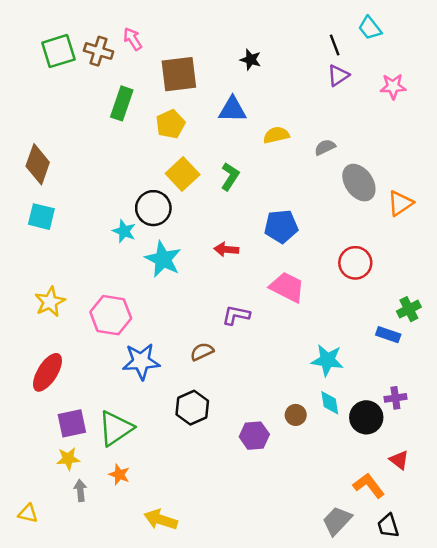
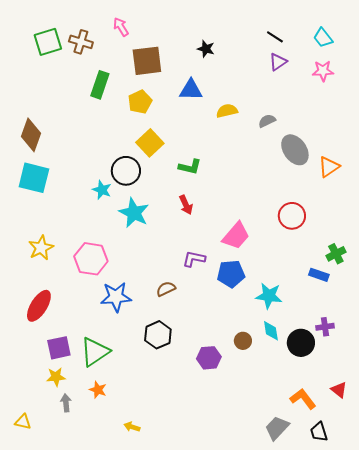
cyan trapezoid: (370, 28) -> (323, 38), moved
pink arrow: (133, 39) -> (121, 27), moved
black line: (335, 45) -> (275, 37), turned -36
green L-shape: (230, 176) -> (190, 167), moved, turned 70
cyan square: (41, 217) -> (34, 178), size x1.4
blue pentagon: (281, 226) -> (231, 274), moved
red arrow: (226, 249) -> (186, 205), turned -120
pink trapezoid: (287, 287) -> (236, 236), turned 104
red triangle: (399, 460) -> (339, 390), moved
yellow arrow: (161, 520) -> (132, 427), size x0.6

